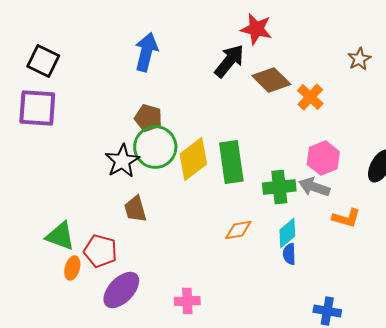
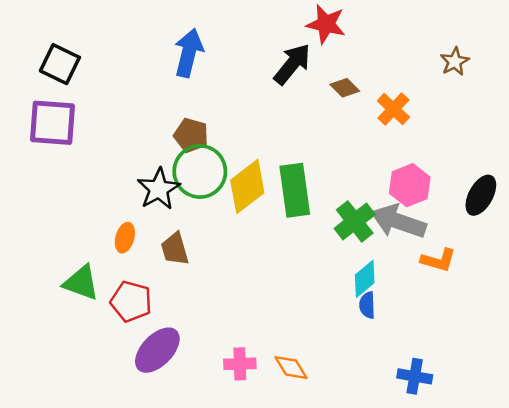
brown diamond: (271, 80) -> (345, 88), size x0.6
green cross: (279, 187) -> (355, 221), turned -32
gray arrow: (314, 187) -> (398, 221), size x1.4
orange diamond: (238, 230) -> (291, 368), moved, turned 68
orange ellipse: (72, 268) -> (125, 238), moved

